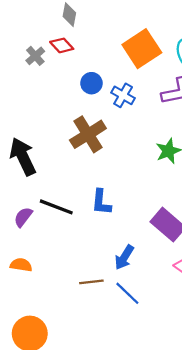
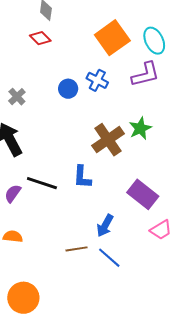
gray cross: (35, 56) -> (17, 97), moved
blue circle: (91, 83) -> (68, 89), moved
brown cross: (88, 134) -> (108, 140), moved

